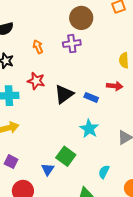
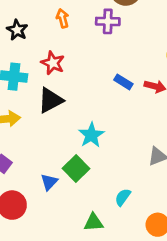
black triangle: (64, 94) -> (50, 100), moved
blue rectangle: (91, 97) -> (123, 82), moved
cyan star: (89, 129) -> (91, 135), moved

